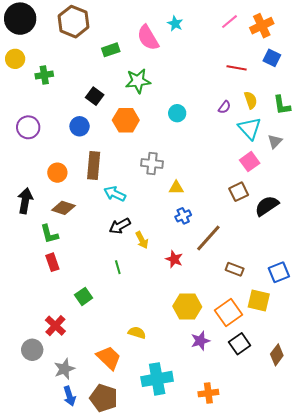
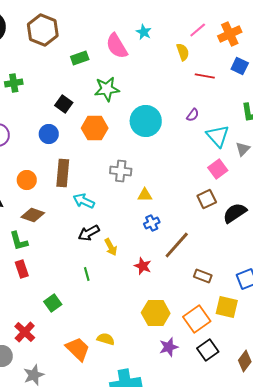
yellow semicircle: (251, 100) -> (183, 52), moved
cyan circle: (177, 113) -> (146, 121), size x1.8
orange trapezoid: (109, 358) -> (78, 349), moved

